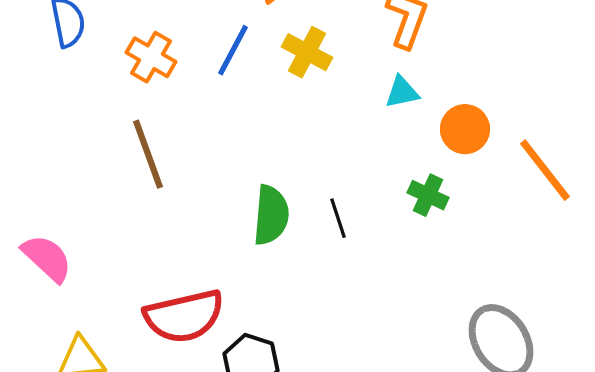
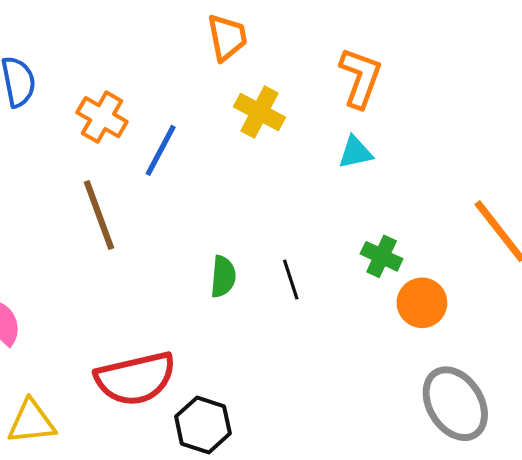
blue line: (233, 50) -> (161, 150), moved
orange circle: (465, 129) -> (422, 303), moved
green semicircle: (271, 215) -> (223, 277), size x0.7

